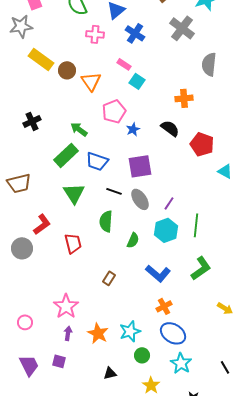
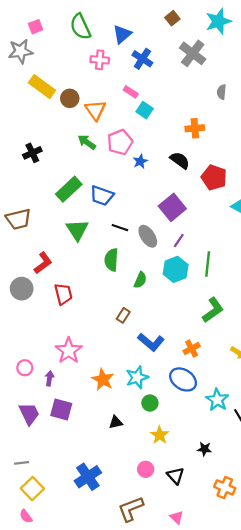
gray semicircle: (209, 64) -> (222, 92), size x0.6
green arrow: (79, 129) -> (87, 142), moved
purple square: (140, 166) -> (172, 207), moved, turned -30
red trapezoid: (73, 243) -> (63, 294), moved
blue L-shape: (158, 273) -> (151, 342), moved
brown rectangle: (109, 278) -> (123, 315), moved
orange cross: (164, 306) -> (192, 348), moved
purple arrow: (68, 333) -> (49, 378), moved
purple square: (59, 361) -> (61, 409), size x1.5
cyan star: (181, 363) -> (217, 400), moved

